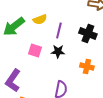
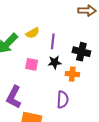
black cross: (88, 34) -> (81, 52), moved
orange cross: (87, 66) -> (72, 74), moved

